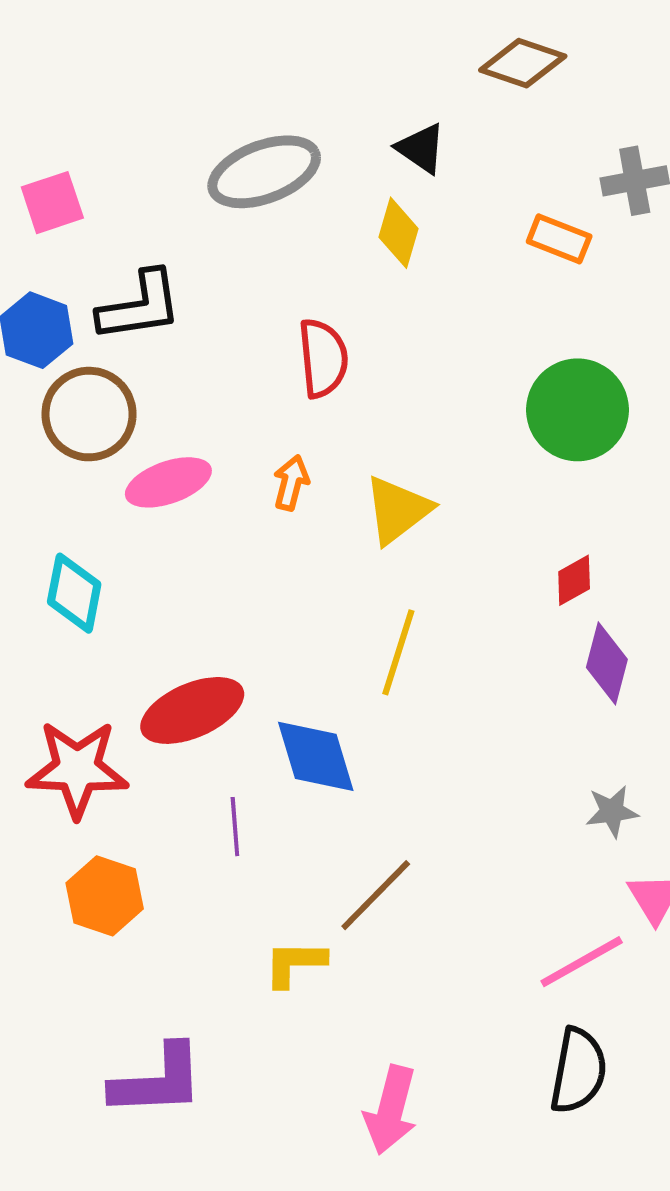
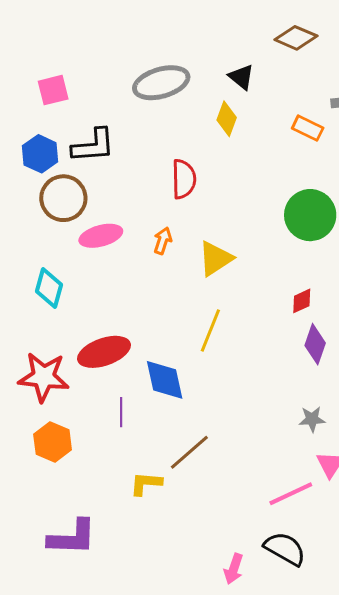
black semicircle: (578, 1071) -> (285, 549), turned -75
pink arrow: (391, 1110) -> (234, 569), moved, size x0.7

